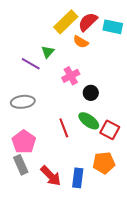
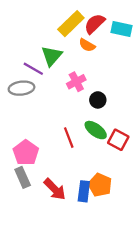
green triangle: (48, 52) -> (52, 56), size x1.5
gray ellipse: (23, 102) -> (21, 88), moved
orange pentagon: (104, 163) -> (100, 185), moved, turned 30

